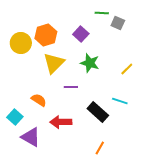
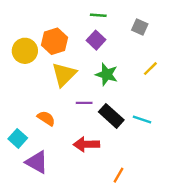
green line: (102, 13) -> (98, 15), moved
yellow line: (127, 69) -> (150, 69), moved
black rectangle: (98, 112) -> (111, 116), moved
red arrow: (61, 122) -> (86, 144), moved

